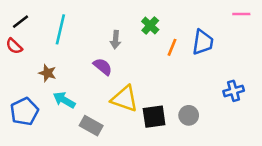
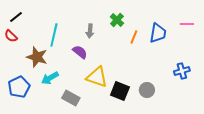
pink line: (241, 14) -> (187, 24), moved
cyan line: (60, 29) -> (54, 35), moved
brown star: (47, 73) -> (37, 57), size x1.5
cyan arrow: (64, 100) -> (50, 78), turned -60
black square: (154, 117) -> (120, 91), turned 30

